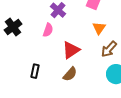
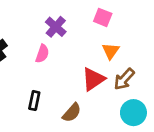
red triangle: (71, 50) -> (93, 79), moved
black rectangle: (35, 71) -> (34, 101), moved

